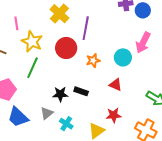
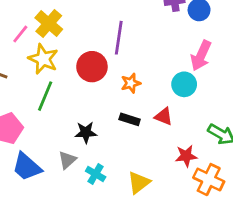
yellow cross: (59, 14) -> (49, 23), moved
pink line: (16, 23) -> (20, 34), turned 48
cyan circle: (123, 57) -> (184, 84), moved
black rectangle: (81, 91) -> (130, 119), moved
red star: (114, 115) -> (186, 156), moved

